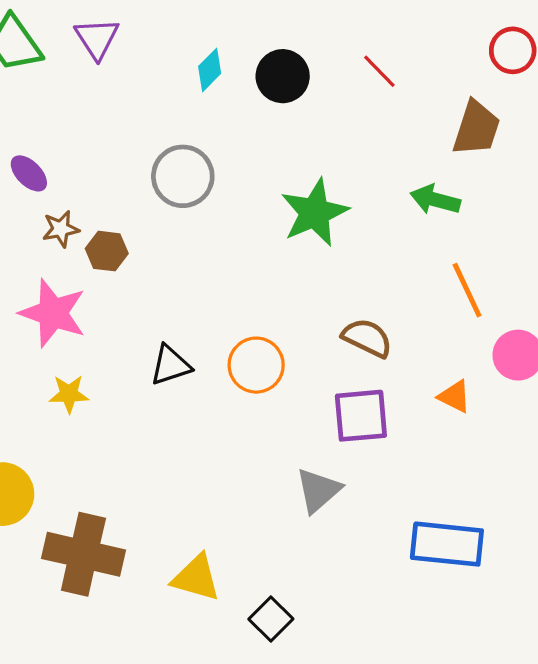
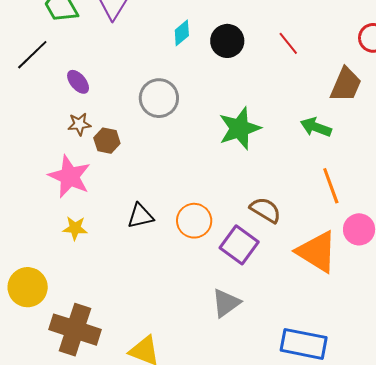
purple ellipse: (29, 173) -> (78, 82), moved
orange triangle: (455, 396) -> (317, 252), size x2.0
purple square: (361, 416) -> (239, 245), moved, turned 36

